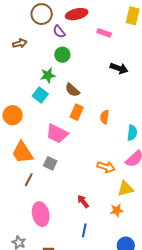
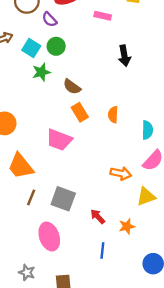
black arrow: (119, 68) -> (124, 56), turned 66
cyan square: (40, 95) -> (31, 48), moved
orange rectangle: (77, 112) -> (80, 112), turned -49
gray square: (50, 163) -> (63, 199), moved, size x1.5
orange star: (117, 210) -> (127, 226), moved

